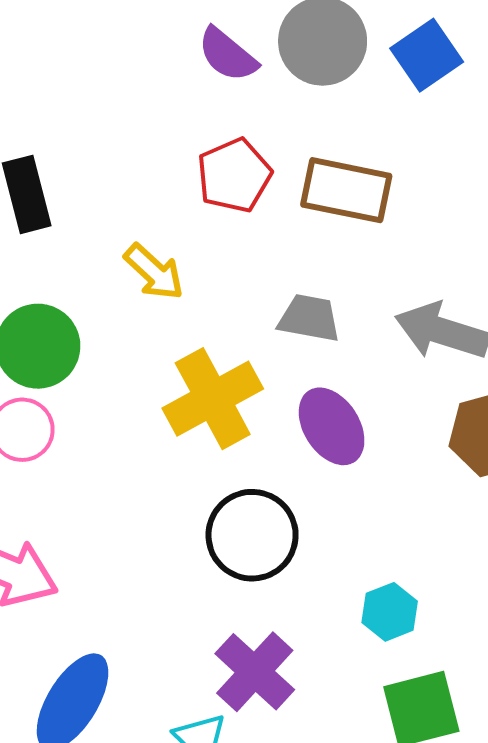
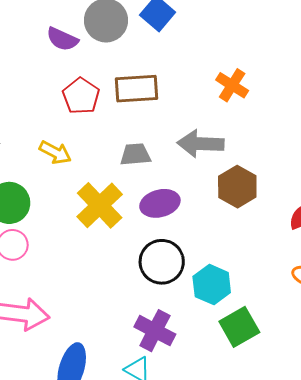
purple ellipse: (332, 426) -> (160, 203), turned -57
black circle: (252, 535) -> (162, 262), moved
cyan hexagon: (390, 612) -> (212, 285), size x1.4

